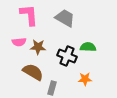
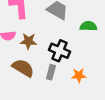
green semicircle: (88, 47) -> (88, 26), moved
gray rectangle: (52, 88) -> (51, 72), moved

